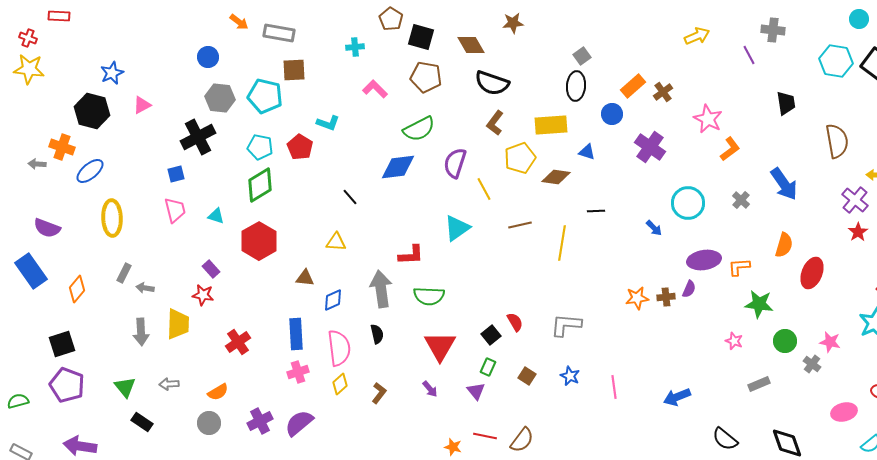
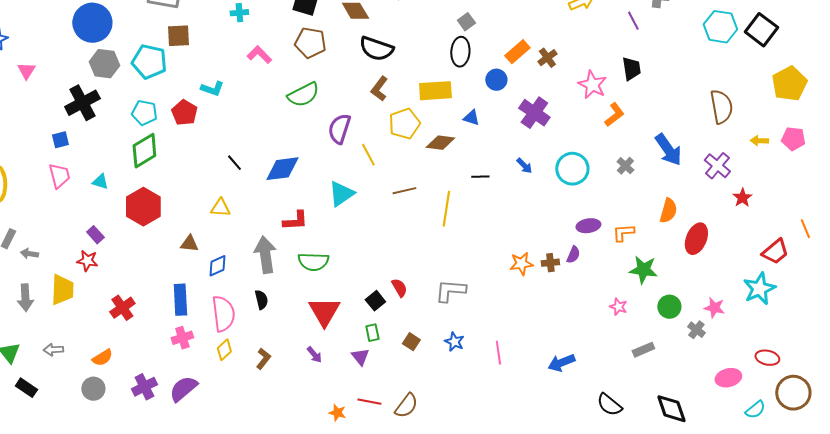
blue circle: (208, 57) -> (92, 23), size x1.8
black trapezoid: (786, 103) -> (631, 69), moved
pink triangle: (142, 105) -> (26, 71), turned -30
blue diamond: (398, 167) -> (282, 169), moved
purple cross: (855, 200) -> (717, 166), moved
blue arrow: (654, 228) -> (524, 166), moved
purple ellipse: (704, 260) -> (588, 226), size x0.7
green rectangle: (488, 367) -> (372, 333), turned -36

